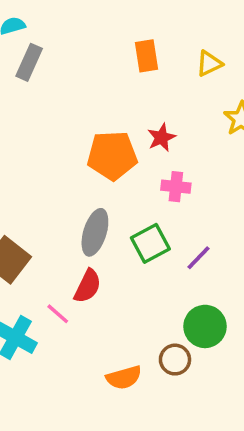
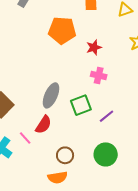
orange pentagon: (112, 155) -> (62, 30), moved
brown circle: (175, 360) -> (65, 155), moved

